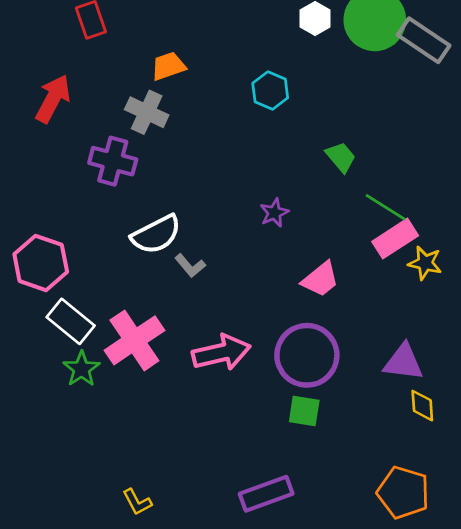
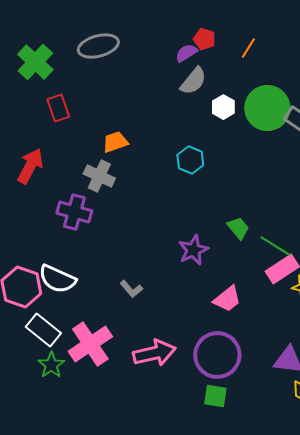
green trapezoid: (341, 157) -> (238, 228), moved
purple star: (274, 213) -> (193, 250), size x1.4
white semicircle: (156, 234) -> (57, 279), moved, turned 51

